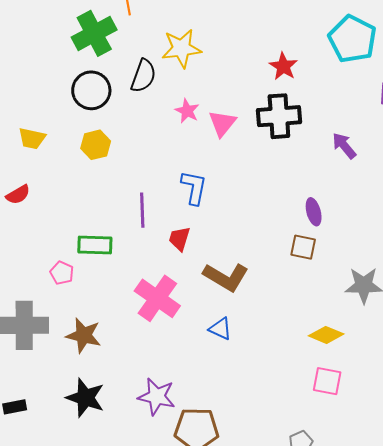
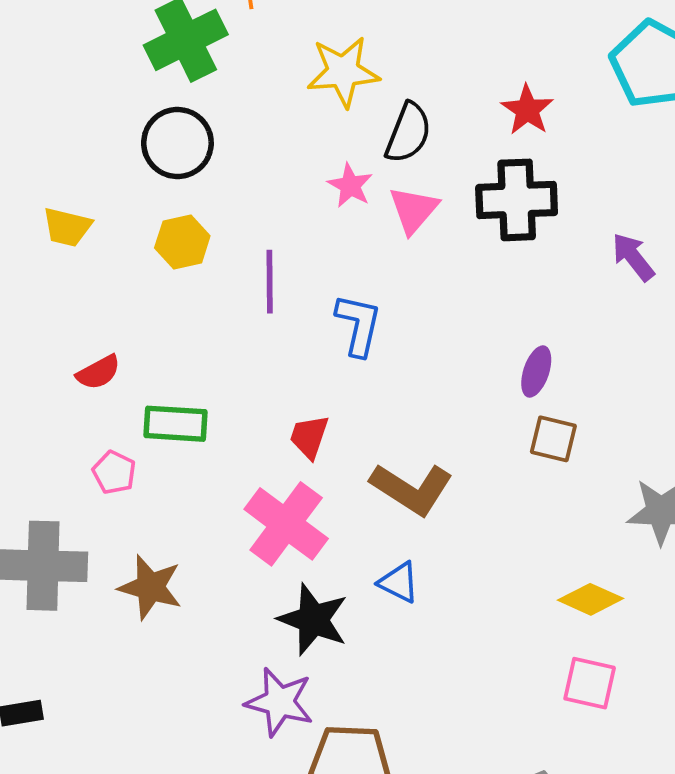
black semicircle: (143, 76) -> (408, 133), moved
red semicircle: (18, 195) -> (98, 372), moved
purple line: (142, 210) -> (270, 282), moved
purple ellipse: (314, 212) -> (536, 372), moved, turned 32
red trapezoid: (179, 239) -> (309, 437), moved
black star: (85, 398) -> (313, 620), moved

